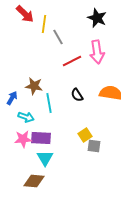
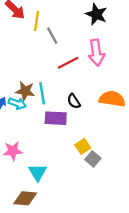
cyan line: (49, 103) -> (42, 93), moved
cyan arrow: (26, 117) -> (17, 103), moved
purple rectangle: (41, 138) -> (56, 118), moved
gray square: (94, 146) -> (93, 159), turned 32

